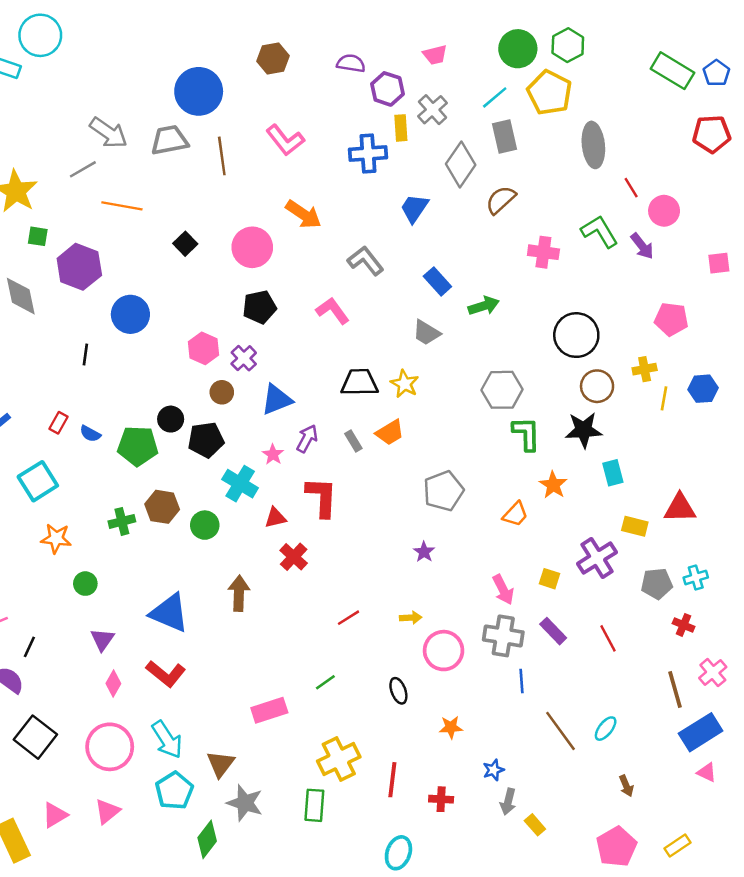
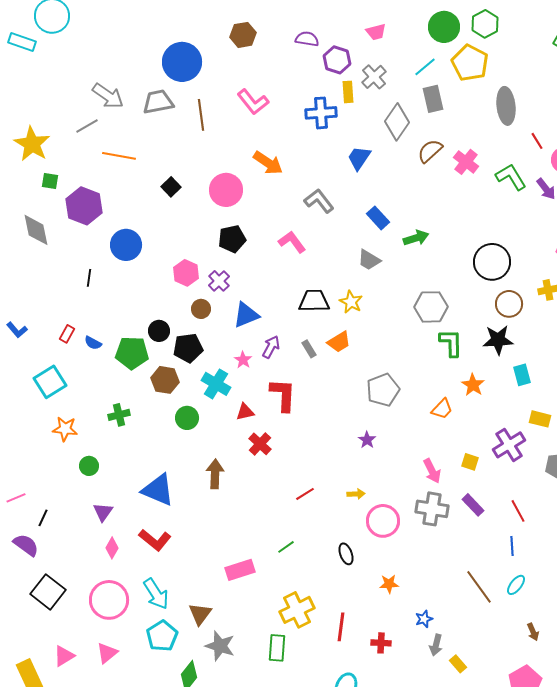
pink cross: (543, 252) -> (466, 162), moved, turned 30
brown hexagon: (162, 507) -> (165, 380), moved
blue line: (521, 681) -> (512, 546), moved

